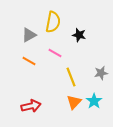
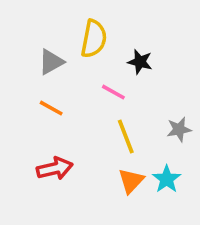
pink line: (55, 53) -> (113, 92), moved
red arrow: (31, 106) -> (55, 168), moved

